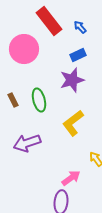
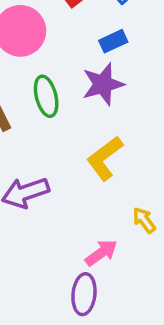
green ellipse: (39, 100) -> (46, 96), moved

